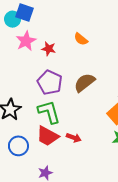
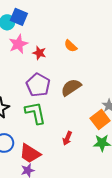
red trapezoid: (48, 136) -> (30, 154), moved
red arrow: (74, 138) -> (67, 138), moved, turned 88

